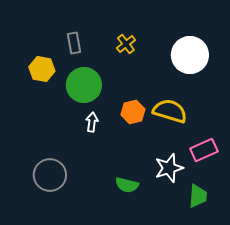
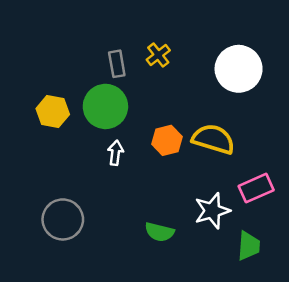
gray rectangle: (74, 43) -> (117, 64), moved
yellow hexagon: (42, 69) -> (53, 111), moved

